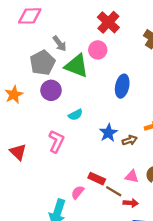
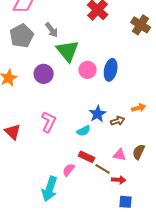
pink circle: (98, 50) -> (88, 70), moved
gray pentagon: (43, 63) -> (22, 36), moved
green triangle: (77, 66) -> (68, 51), turned 30
cyan semicircle: (75, 115) -> (84, 131), moved

